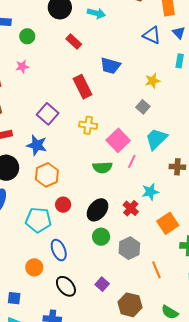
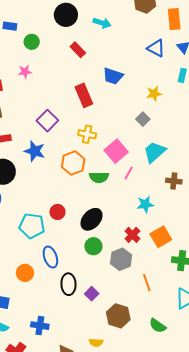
orange hexagon: (47, 175) -> (73, 163), moved
red cross: (131, 208) -> (132, 235), moved
black ellipse: (66, 286) -> (68, 284), moved, turned 35

